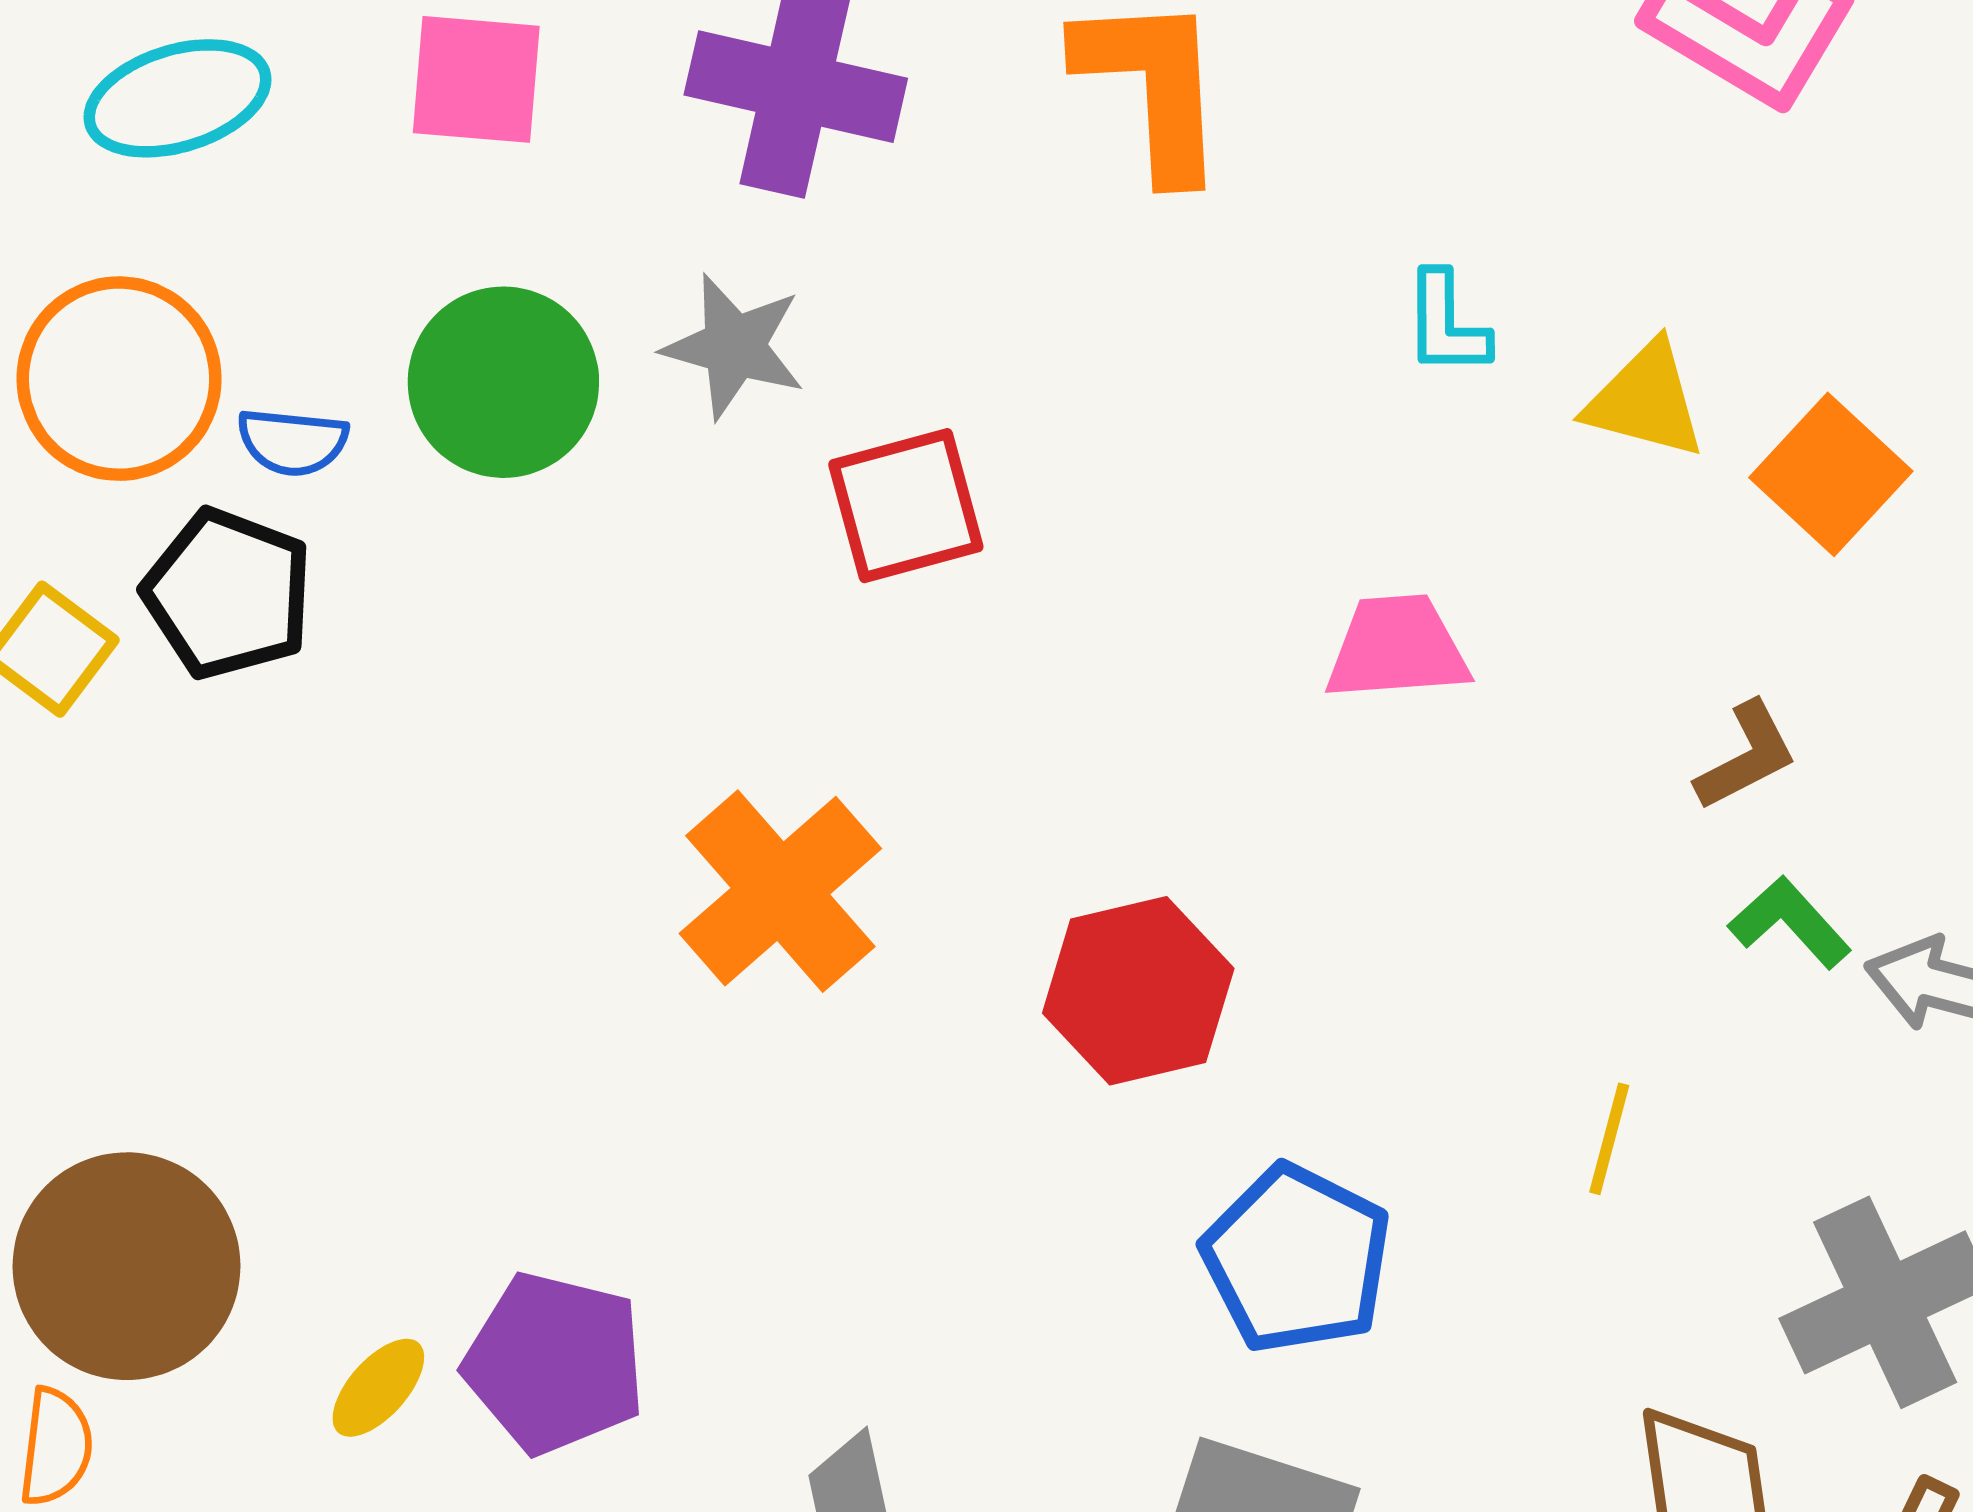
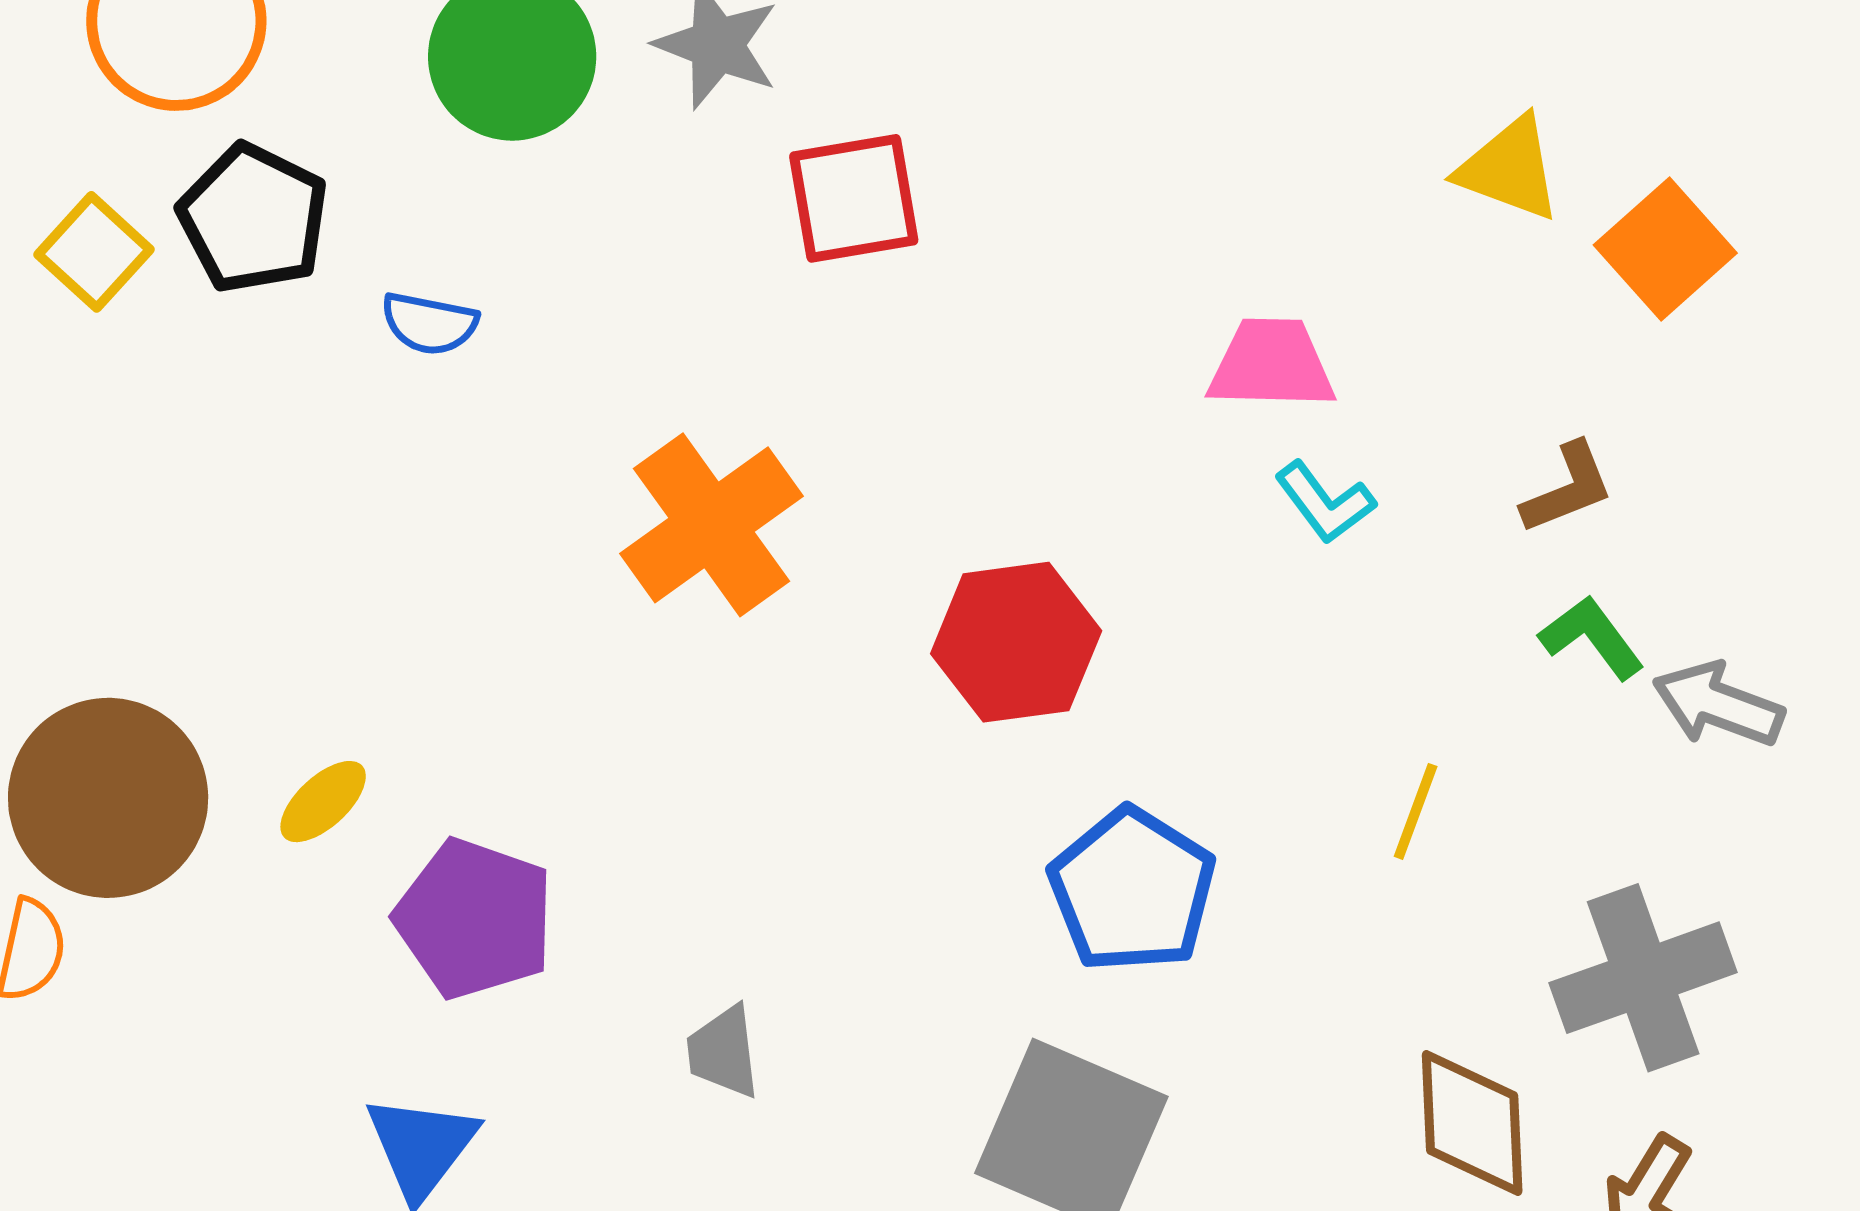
cyan L-shape: (1446, 324) -> (1325, 503), moved, turned -42
blue semicircle: (292, 442) -> (429, 323), moved
yellow ellipse: (378, 1388) -> (323, 802), moved

